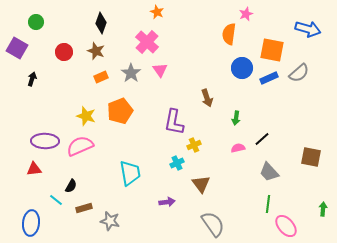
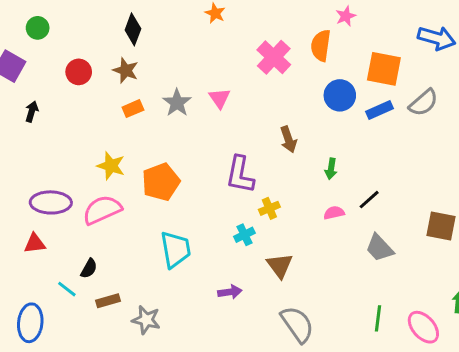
pink cross: (147, 42) -> (274, 57), moved
orange pentagon: (120, 111) -> (161, 182), moved
green line: (268, 204) -> (378, 318), moved
pink ellipse: (286, 226) -> (423, 327), moved

